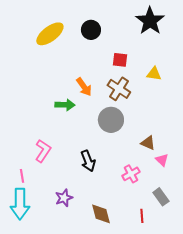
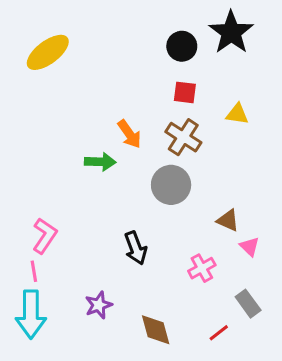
black circle: (91, 30) -> (182, 46), moved
yellow ellipse: (50, 34) -> (48, 52), moved
pink L-shape: (43, 151) -> (45, 236), moved
red line: (142, 216) -> (219, 333), turned 56

